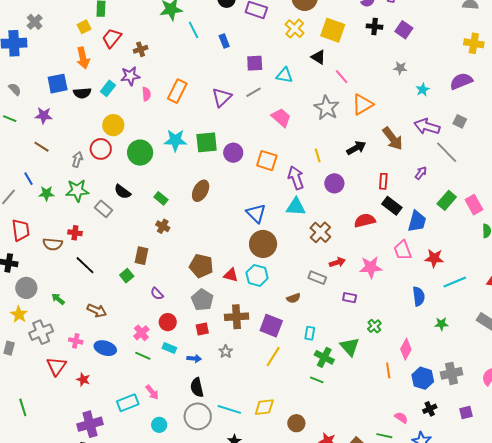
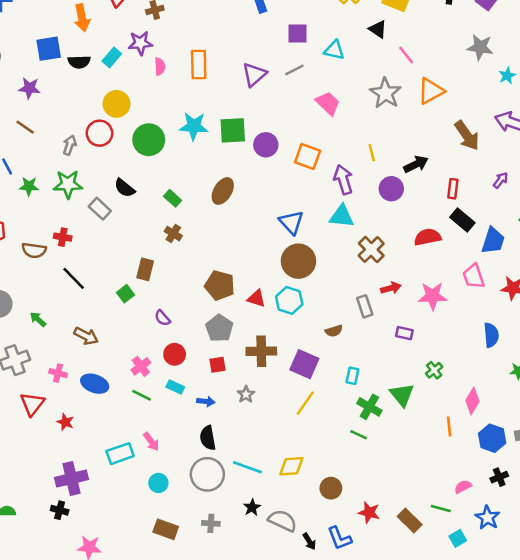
gray star: (400, 68) -> (480, 47), size x1.5
orange rectangle: (177, 91) -> (199, 64), turned -30
black arrow: (356, 148) -> (416, 164), moved
gray rectangle: (317, 278) -> (365, 306), turned 48
pink semicircle: (401, 418) -> (463, 487), turned -64

